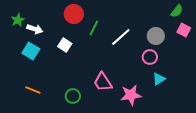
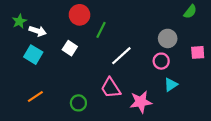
pink square: (184, 30) -> (198, 52), moved, turned -32
white line: (121, 37) -> (121, 56), moved
orange line: (33, 90) -> (35, 96), turned -56

